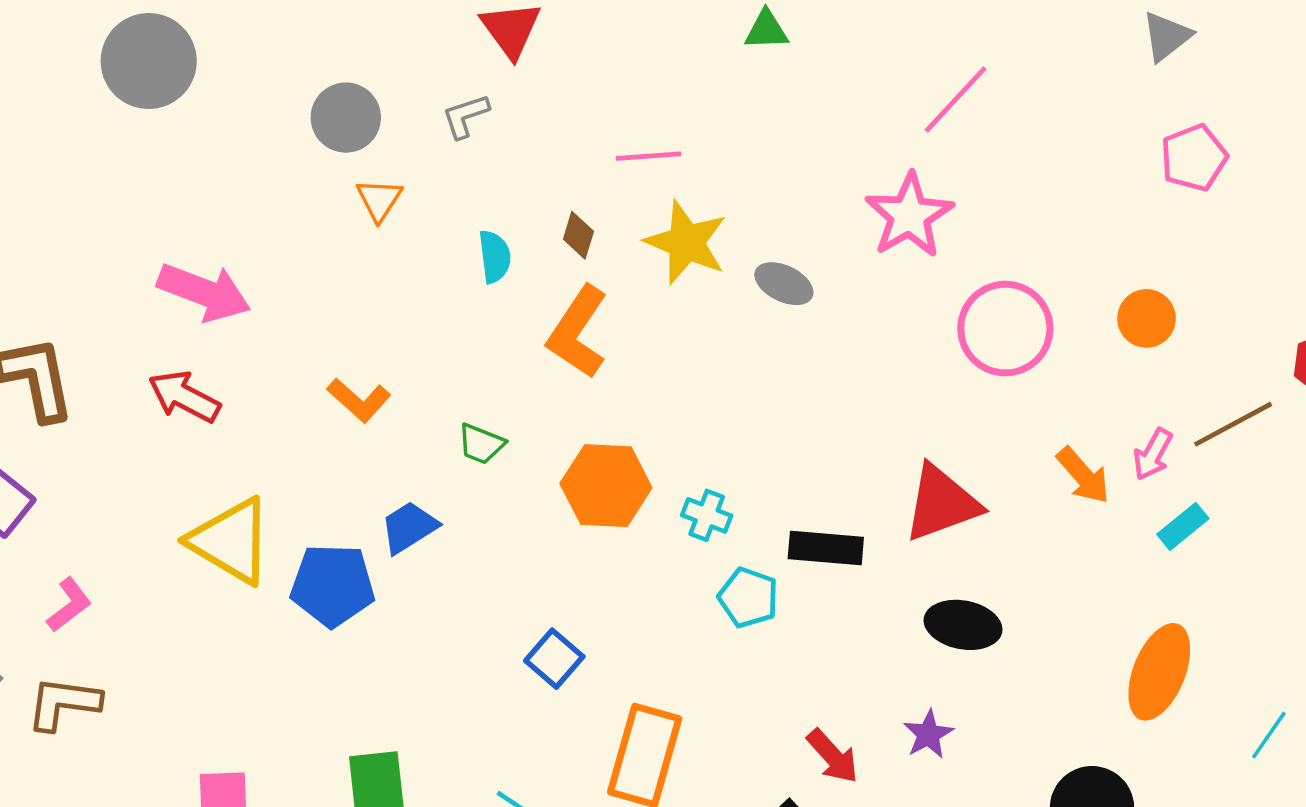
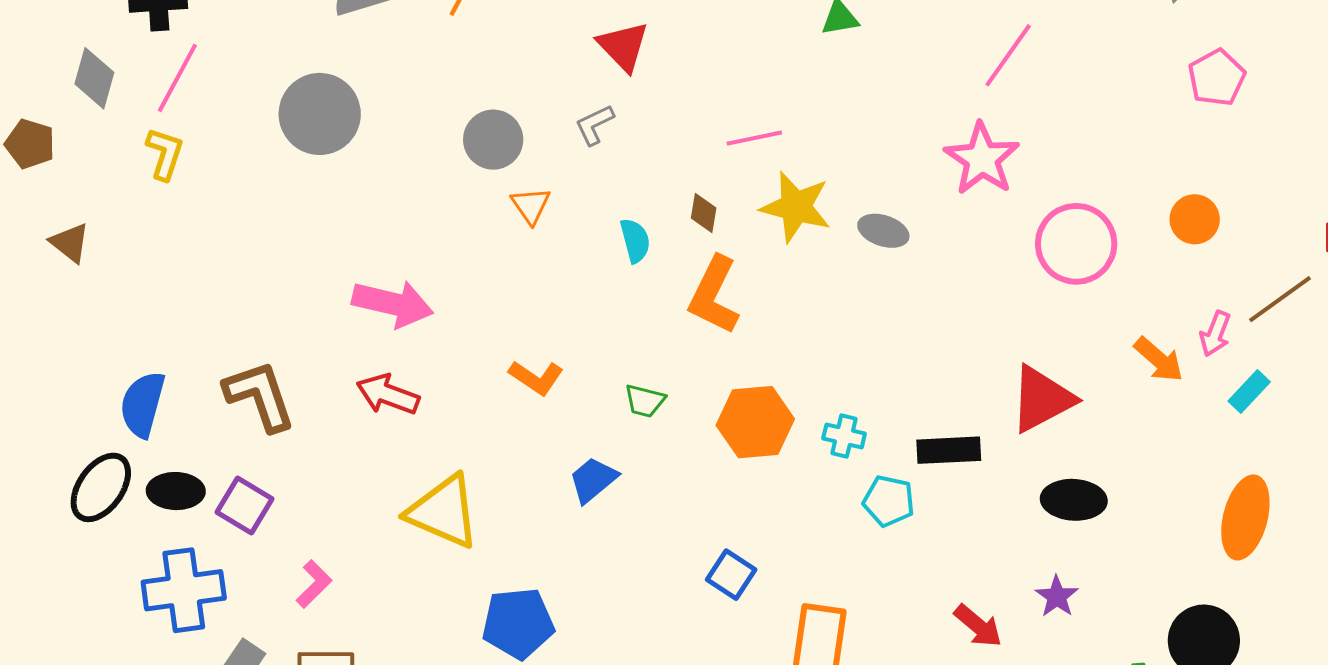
blue pentagon: (333, 585) -> (518, 623), moved

